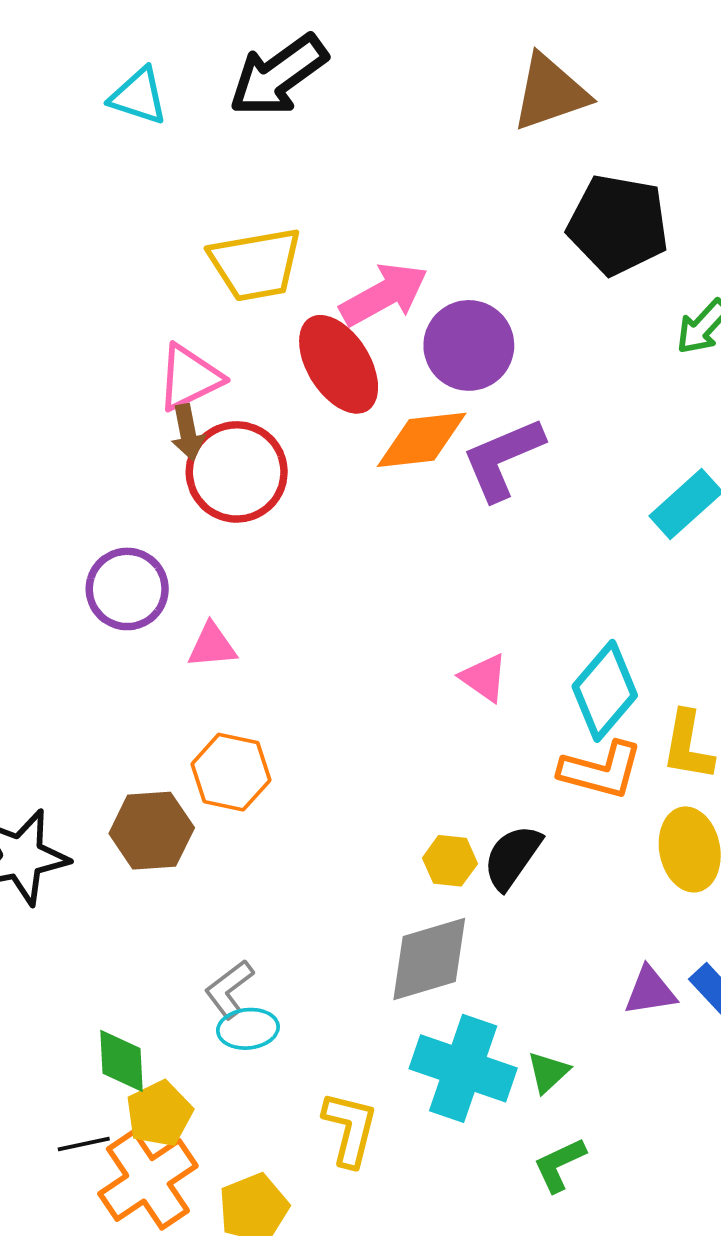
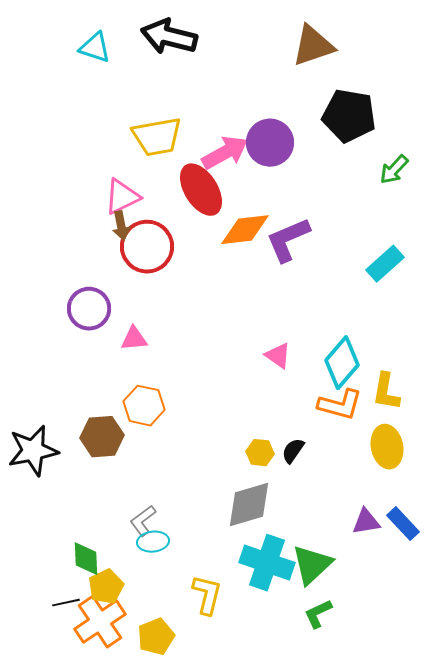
black arrow: (278, 76) -> (169, 37), turned 50
purple circle: (469, 345) -> (270, 143), moved
black semicircle: (512, 857) -> (293, 451), size x0.7
green triangle: (548, 1072) -> (312, 565), size x1.8

